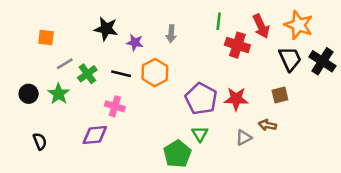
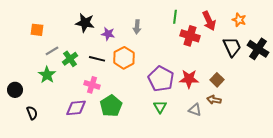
orange star: (299, 25) -> (239, 20), size x0.6
black circle: (29, 94) -> (15, 90), moved
brown square: (280, 95) -> (217, 80), moved, turned -32
gray triangle: (244, 138) -> (195, 110), turned 48
green pentagon: (177, 154) -> (111, 106), moved

